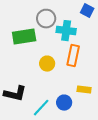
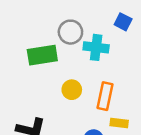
orange rectangle: (73, 56) -> (105, 96), moved

